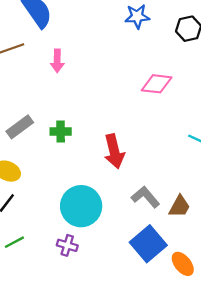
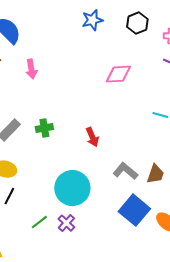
red arrow: (114, 151) -> (92, 137), size x0.7
green line: (14, 242) -> (39, 222), moved
purple cross: (67, 245) -> (66, 223), turned 36

